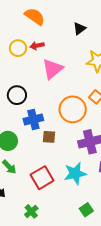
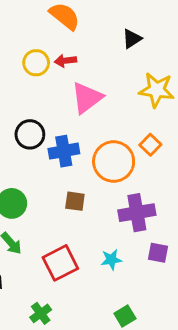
blue cross: (33, 119) -> (64, 151), moved
cyan star: (75, 173) -> (111, 260), size x0.6

